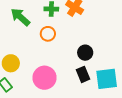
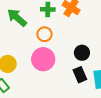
pink circle: (44, 78) -> (43, 59), moved

